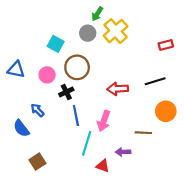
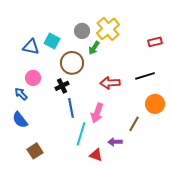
green arrow: (97, 14) -> (94, 48), moved
blue triangle: (16, 70) -> (31, 47), moved
pink circle: (47, 75) -> (33, 78), moved
blue arrow: (37, 110) -> (21, 94), moved
brown line: (143, 133) -> (134, 124), turned -63

